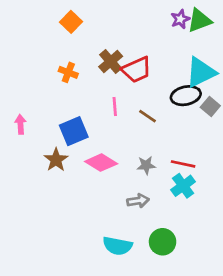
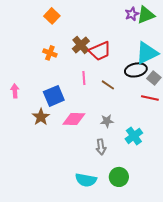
pink diamond: (101, 163) -> (74, 119), turned -30
red line: (183, 164) -> (150, 98), moved
gray arrow: (138, 201) -> (101, 147), turned 91

